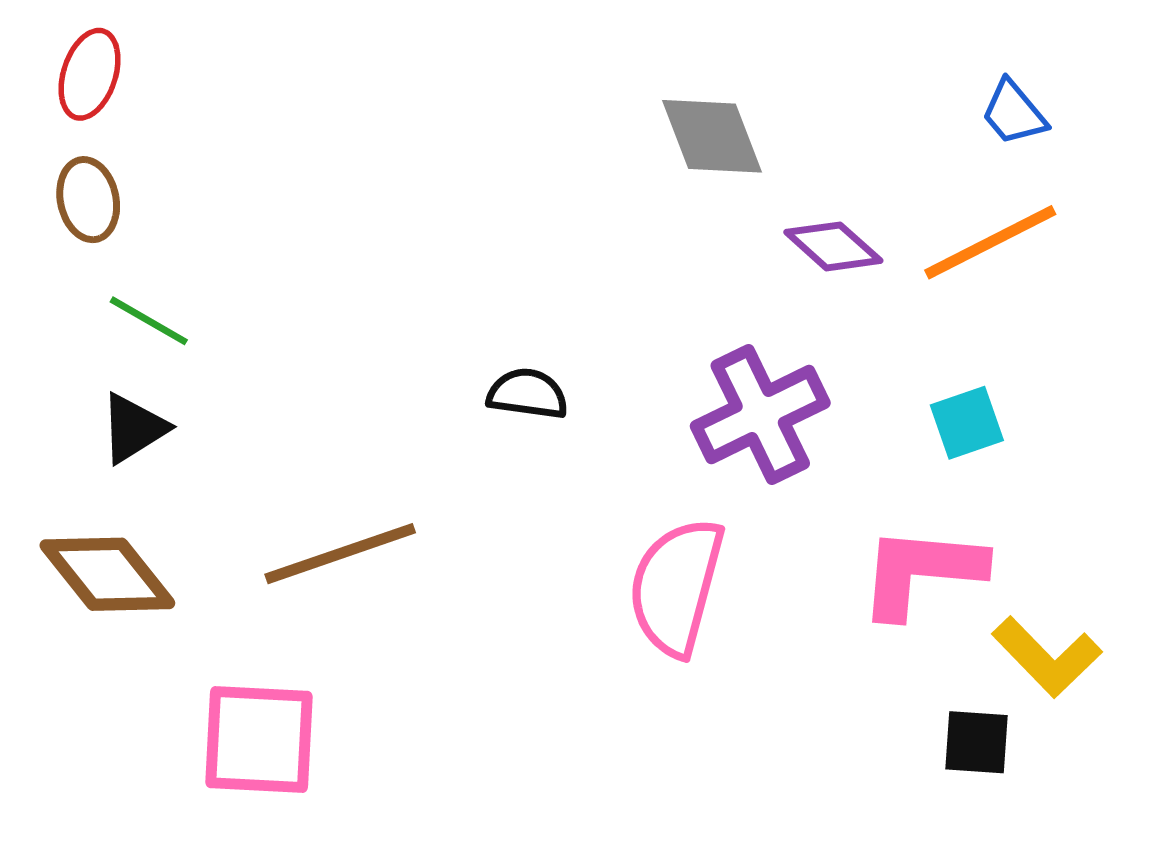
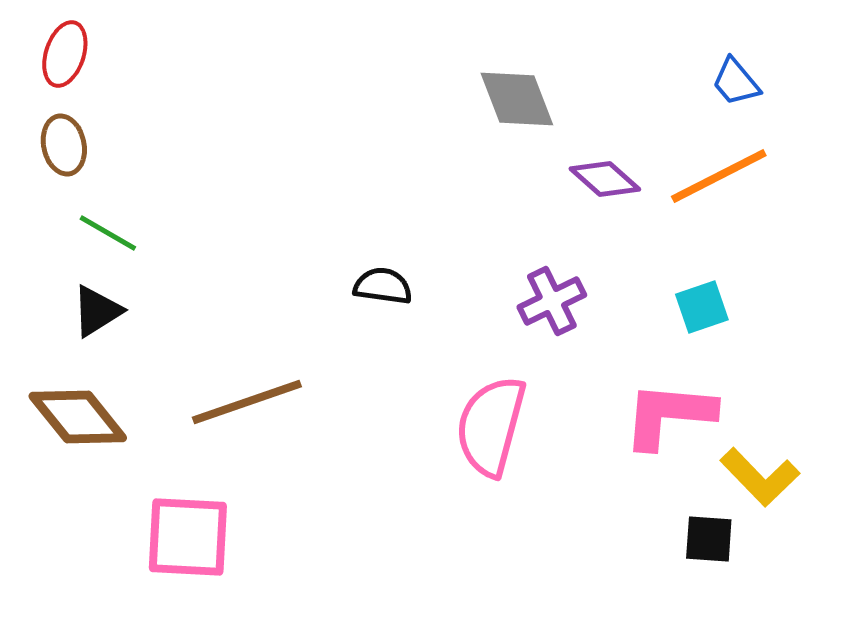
purple cross: (760, 414) -> (552, 301), size x0.7

